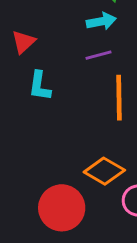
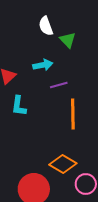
cyan arrow: (101, 21) -> (43, 65), moved

